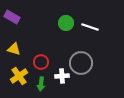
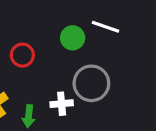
green circle: (66, 23) -> (73, 38), moved
red circle: (41, 62) -> (22, 55), moved

